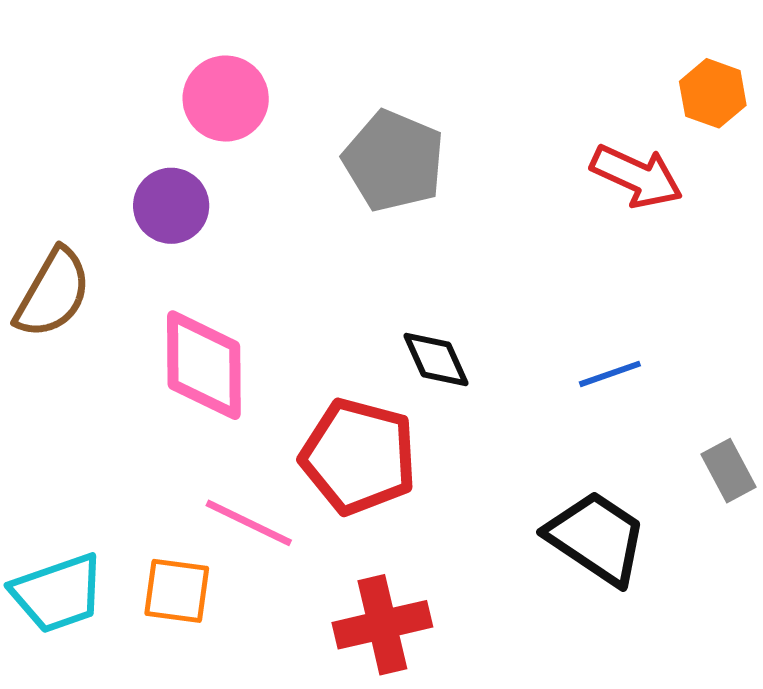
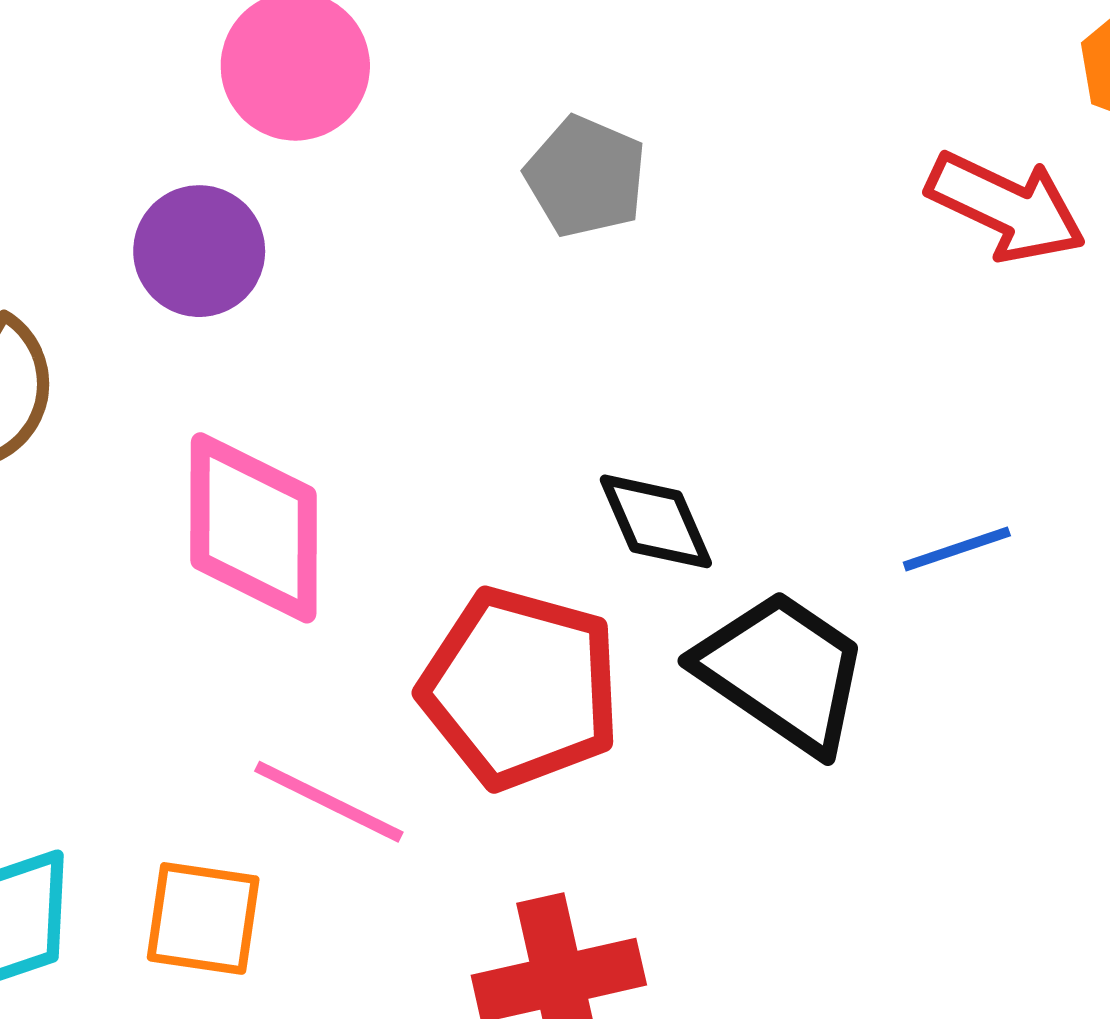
gray pentagon: (394, 161) -> (586, 177), size x0.7
black trapezoid: (597, 538) -> (782, 672), moved

